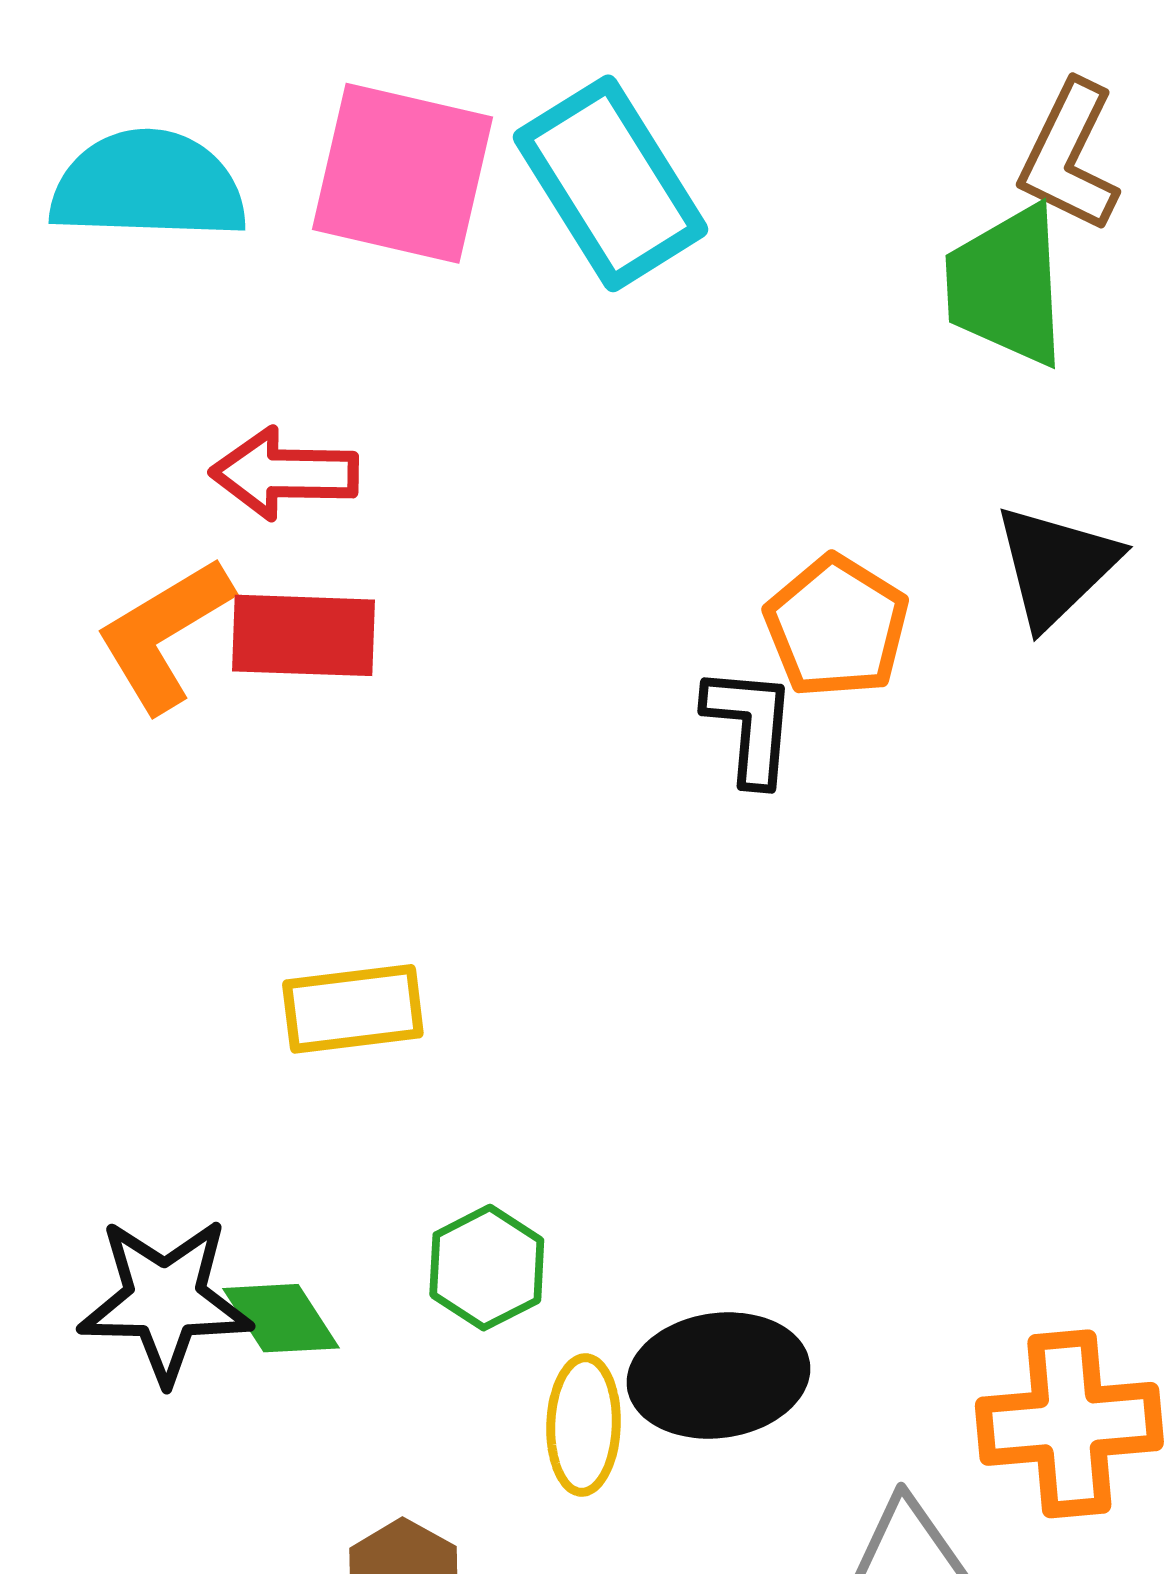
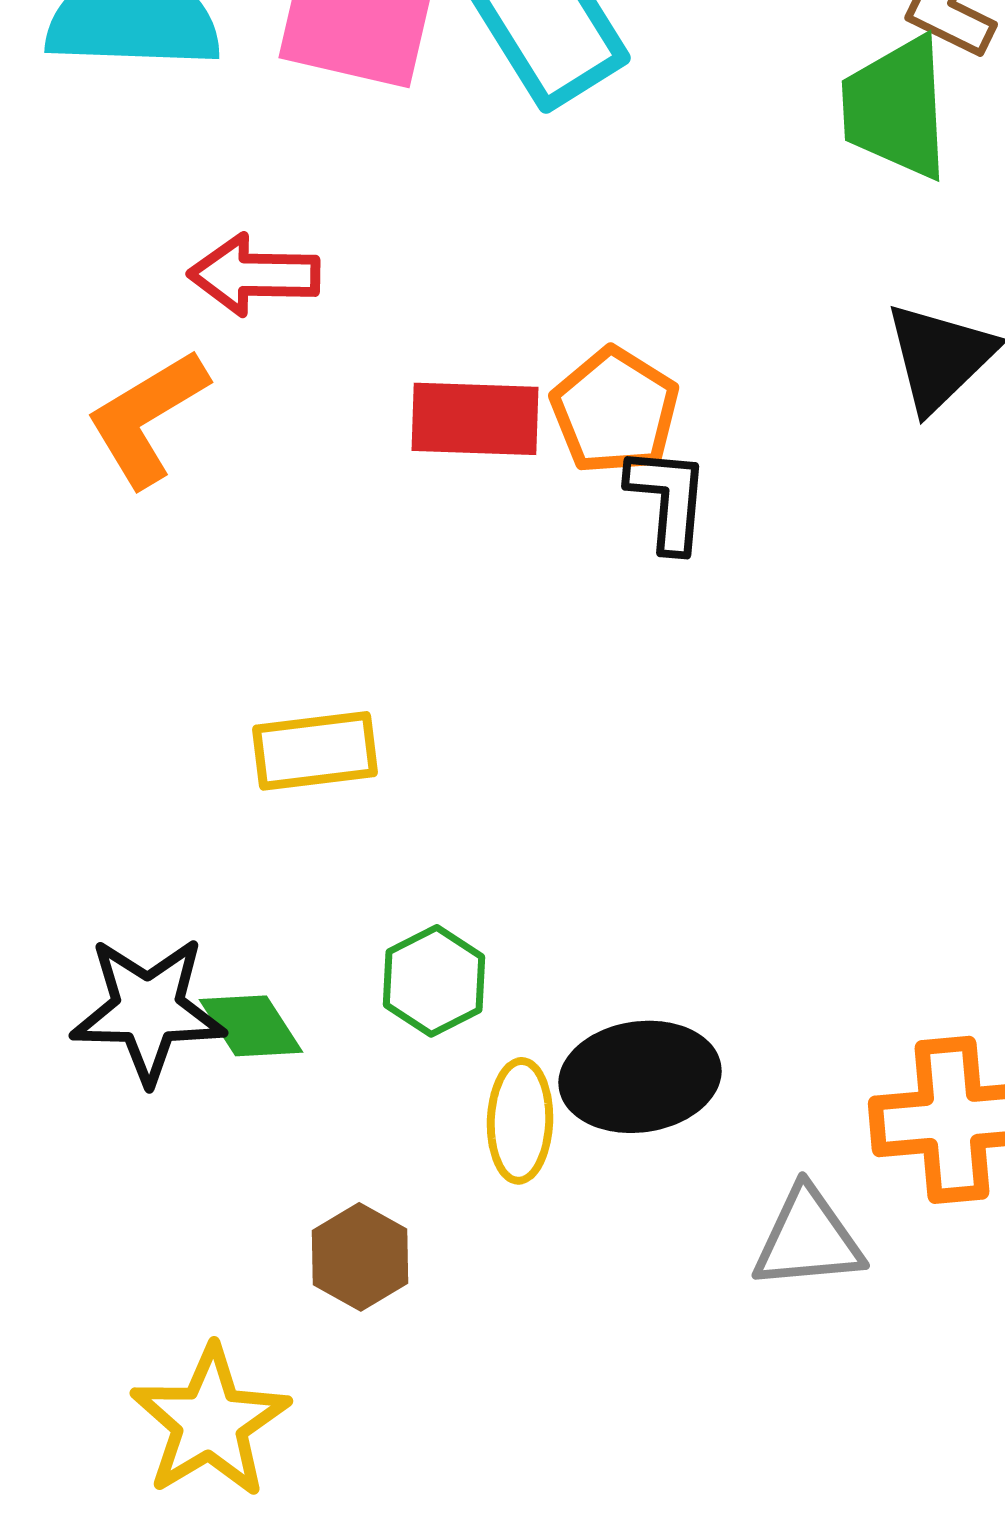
orange pentagon: (837, 626) -> (615, 411), moved
red rectangle: (303, 635) -> (475, 419), moved

